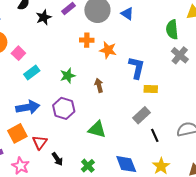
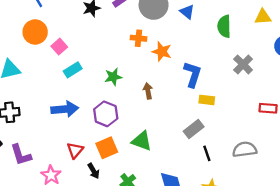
green semicircle: (172, 30) -> (224, 26), moved
orange square: (17, 133) -> (107, 148), moved

